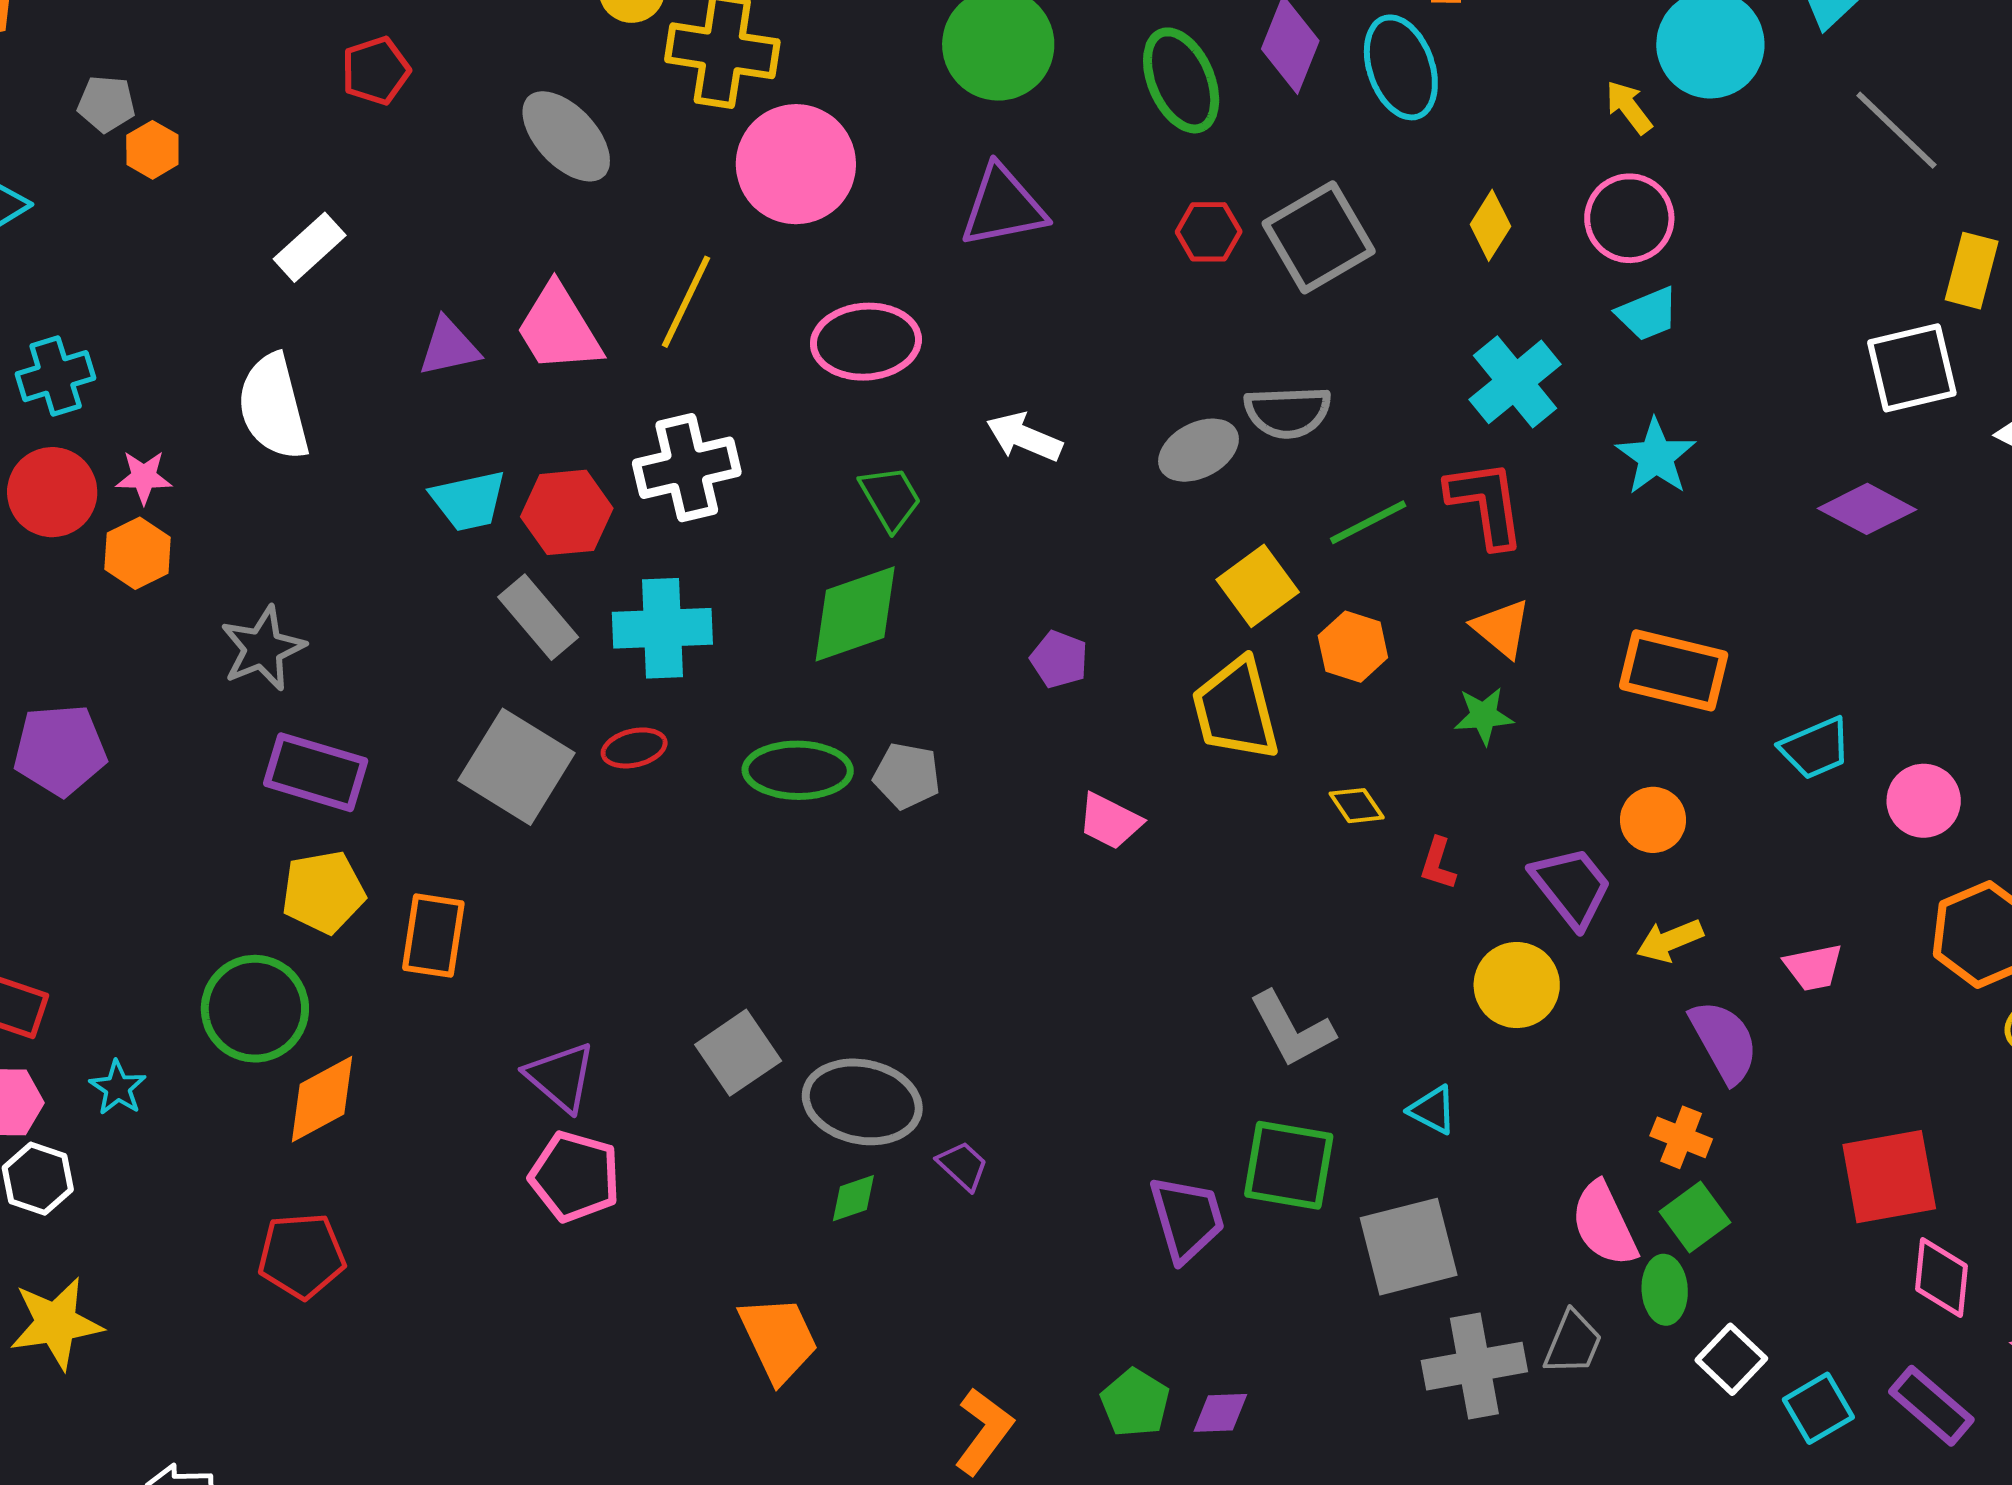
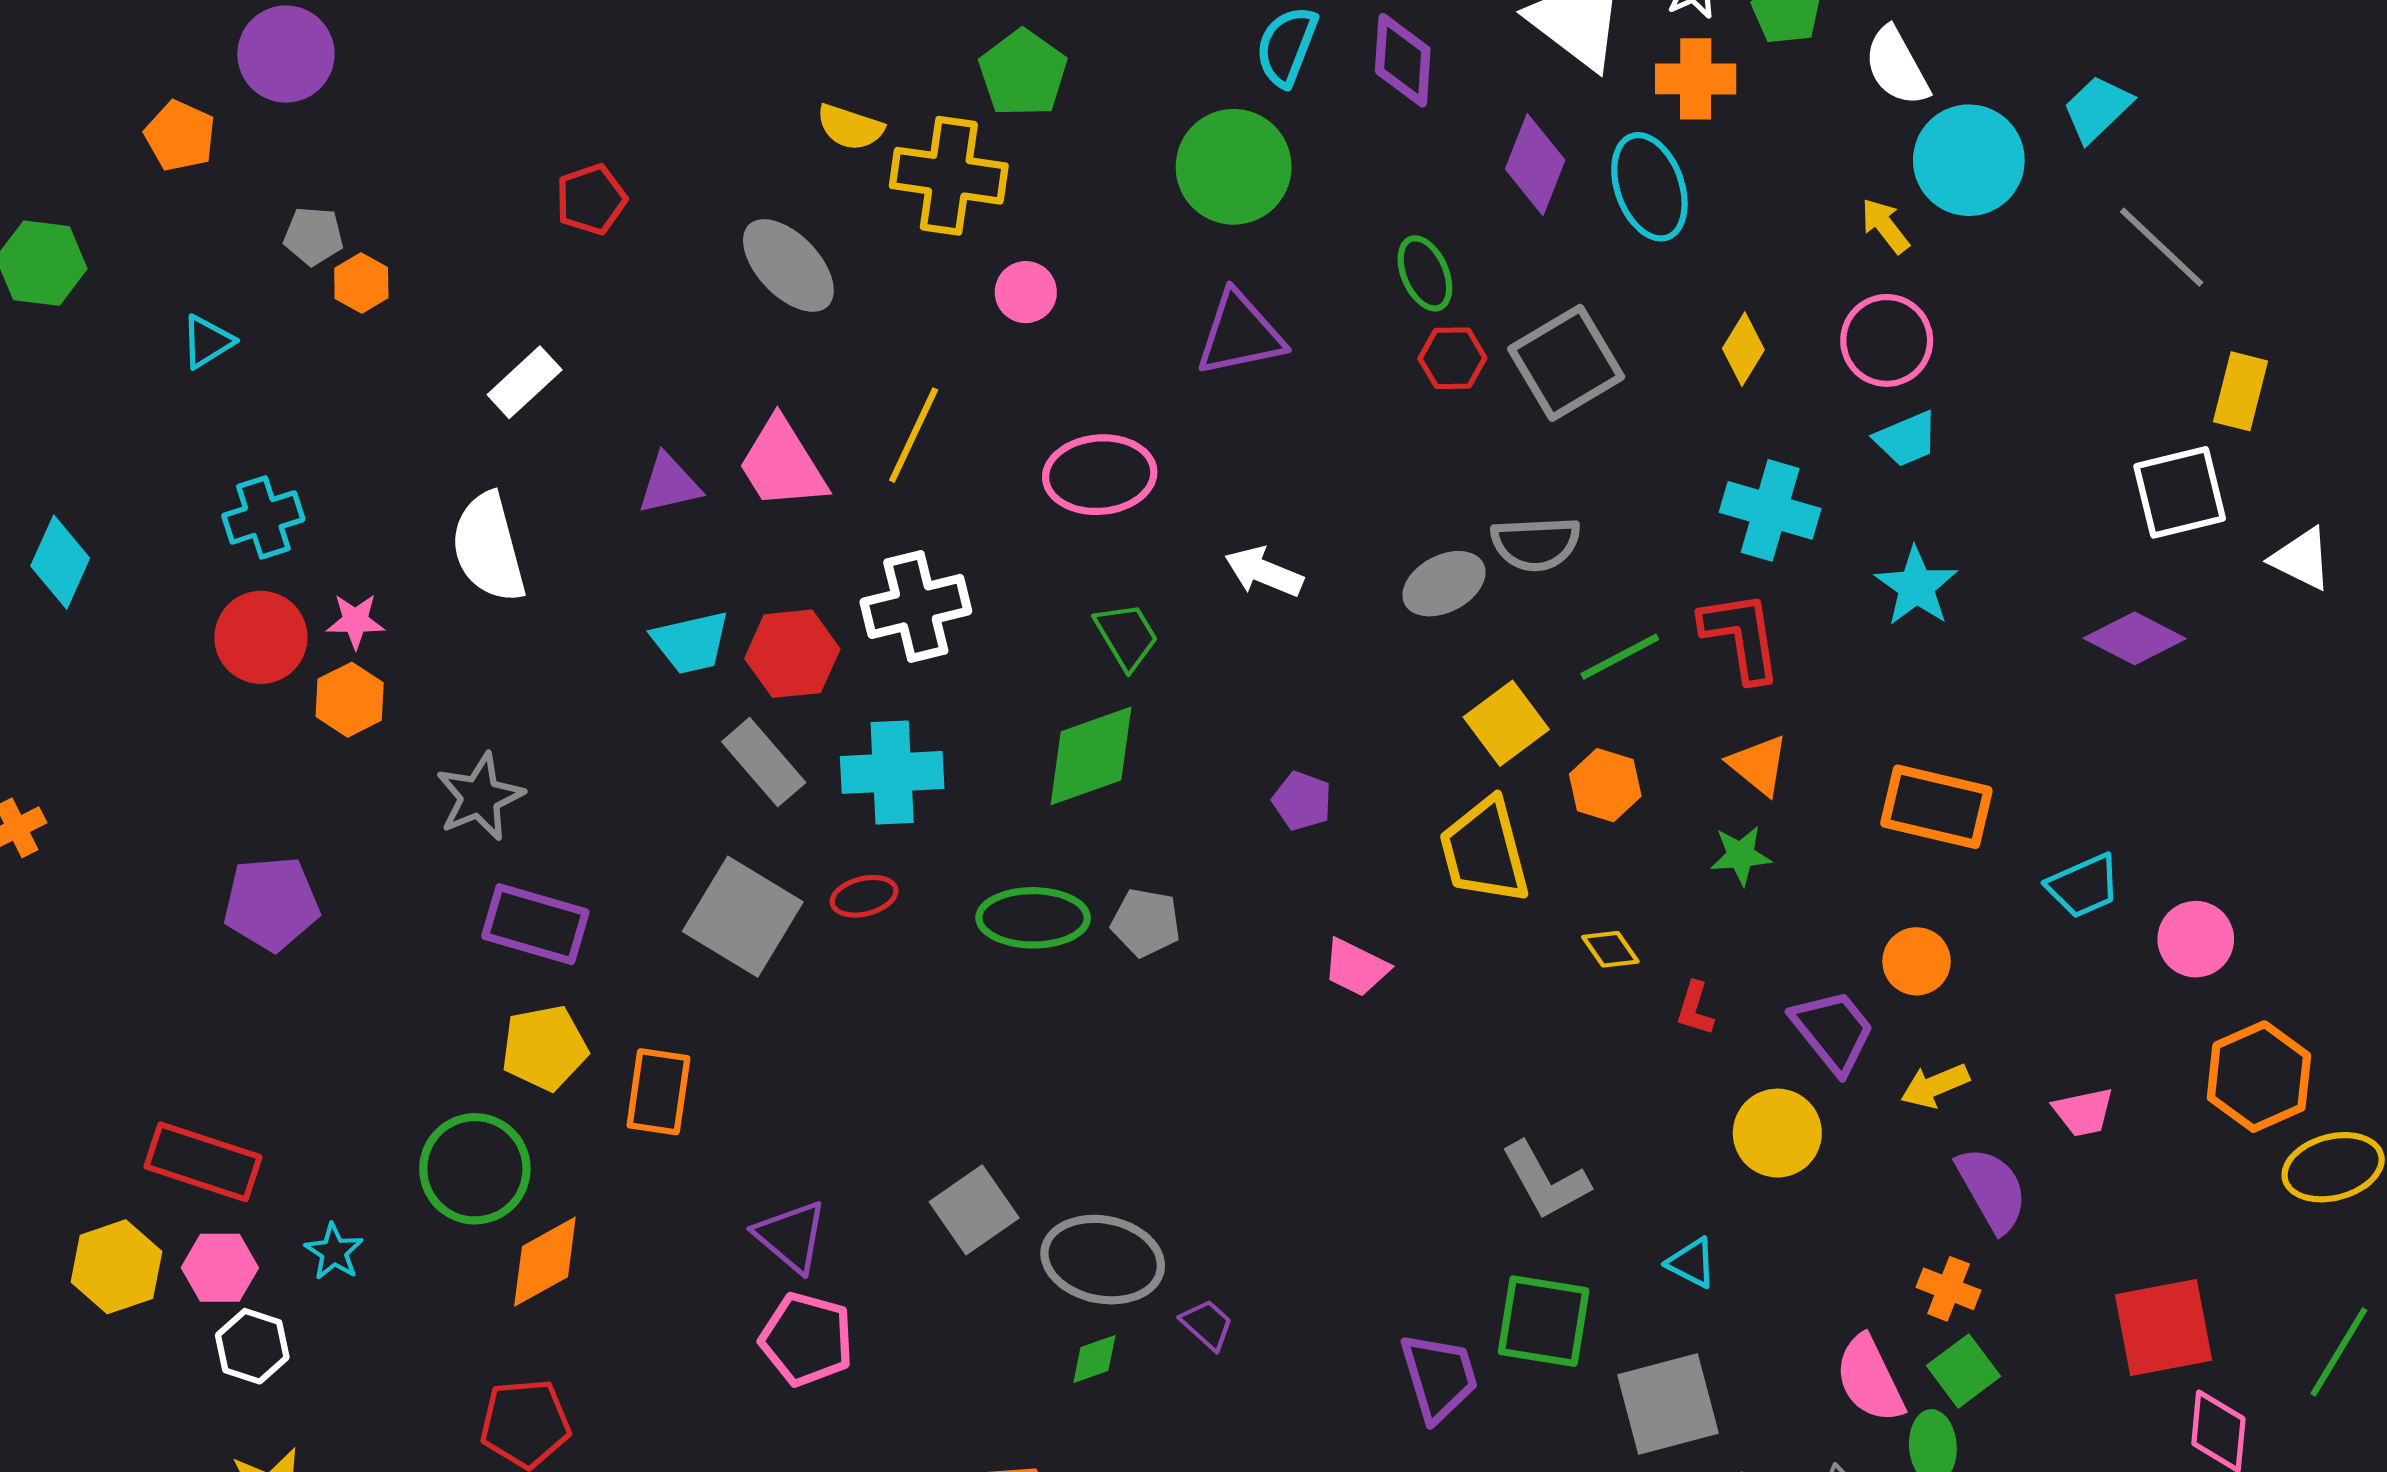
green ellipse: (1181, 80) -> (1425, 273), moved, size x0.7
pink circle: (796, 164) -> (1026, 292), size x0.5
cyan cross: (1515, 382) -> (1770, 510), turned -34

